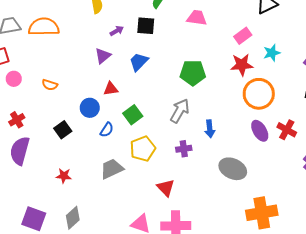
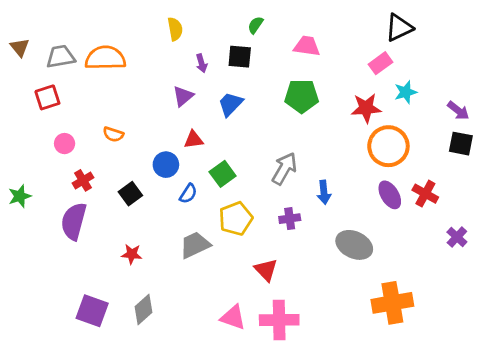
purple arrow: (117, 31) -> (201, 63), turned 104
pink rectangle: (243, 36) -> (381, 63), moved
green pentagon: (193, 73) -> (302, 96), moved
pink circle: (14, 79) -> (65, 144), moved
red cross: (17, 120) -> (83, 180), moved

